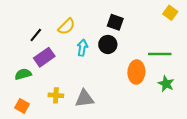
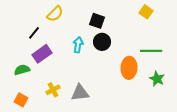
yellow square: (170, 13) -> (146, 12), moved
black square: (115, 22) -> (97, 21), moved
yellow semicircle: (66, 26) -> (55, 14), moved
yellow cross: (56, 95) -> (53, 90), turned -32

